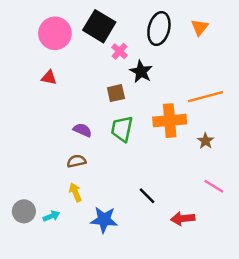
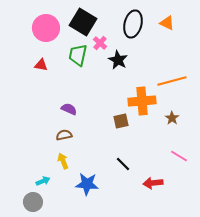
orange triangle: (200, 27) -> (167, 23), turned -42
brown square: (116, 93) -> (121, 121), moved
green trapezoid: (122, 129) -> (78, 55), moved
gray circle: (24, 211) -> (33, 202), moved

